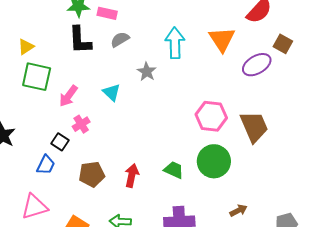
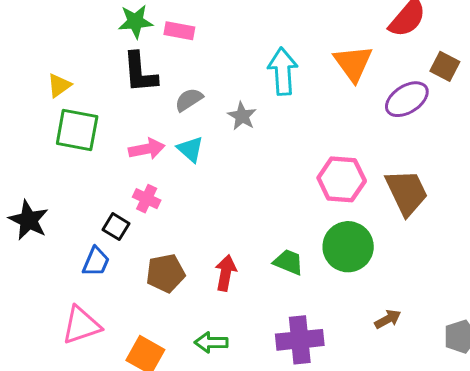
gray semicircle: (120, 39) -> (189, 100), moved
pink arrow: (68, 96) -> (147, 149), moved, turned -135
pink cross: (81, 124) -> (147, 199), turned -30

